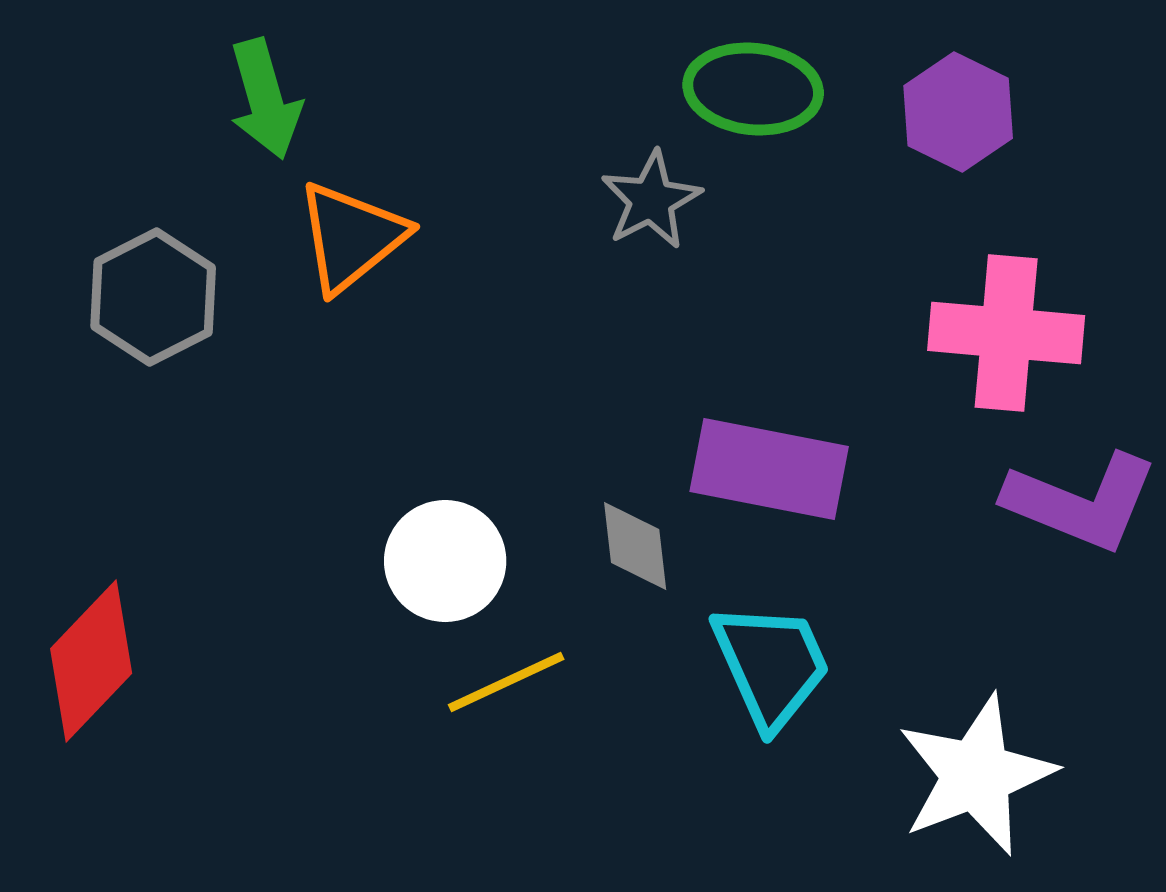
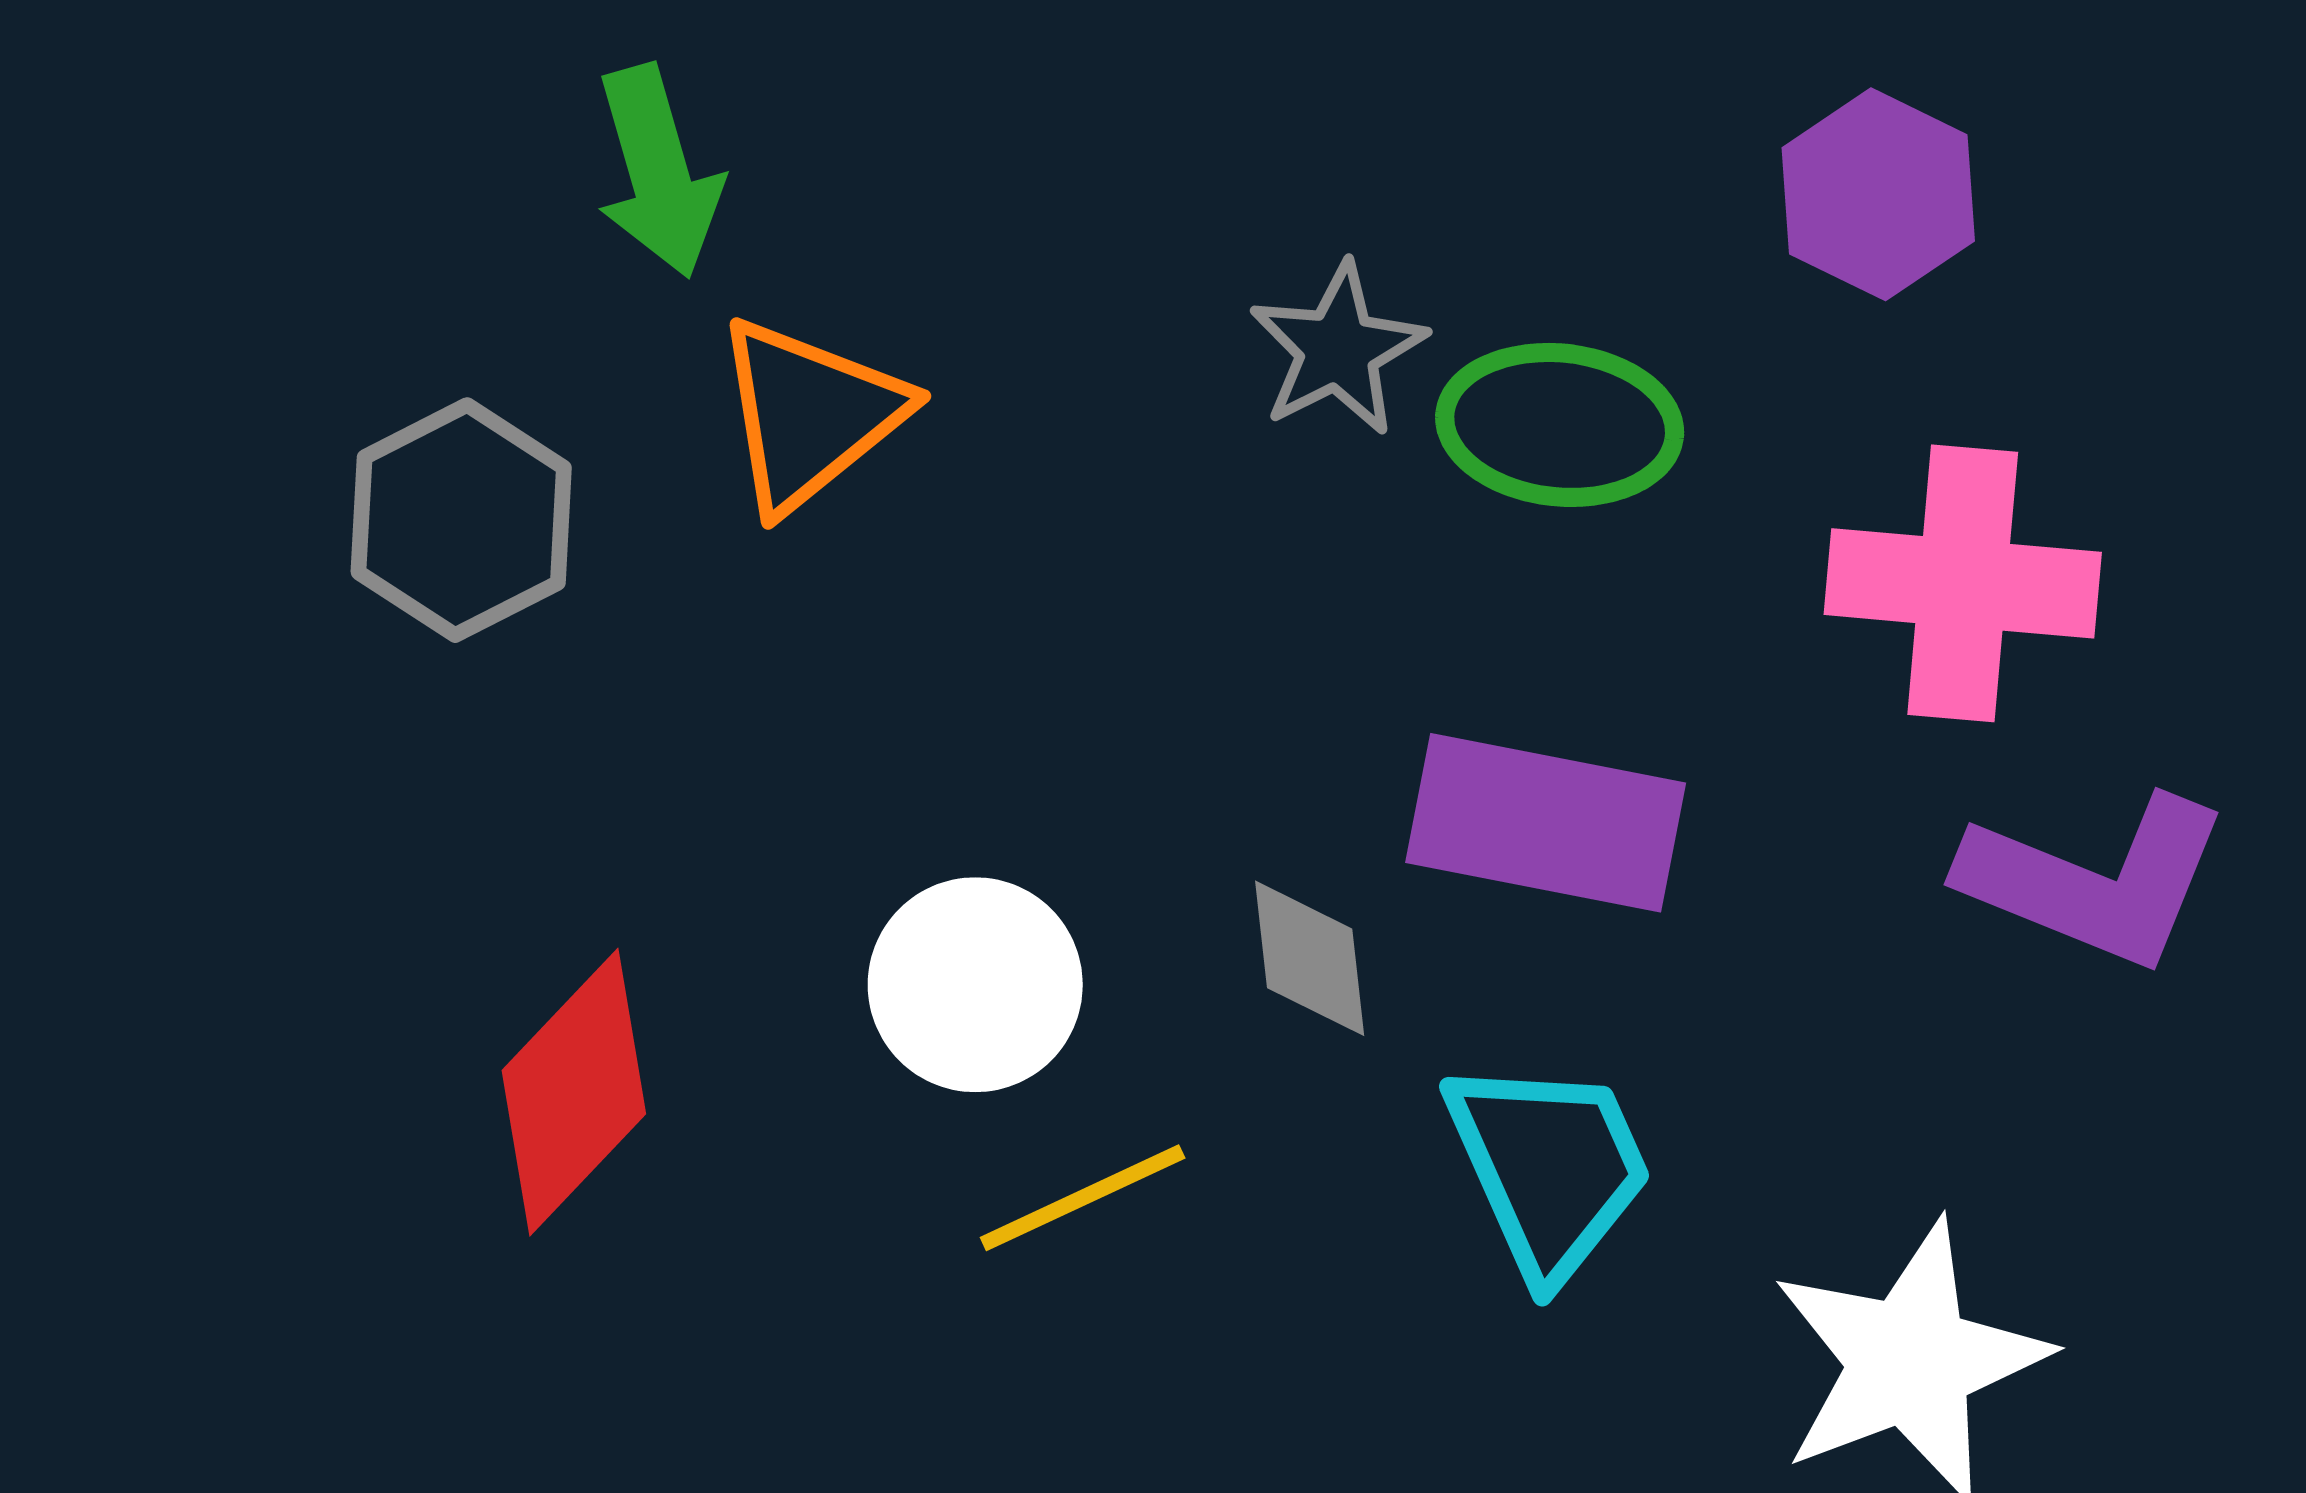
green ellipse: (753, 89) -> (1560, 425), moved
red diamond: (91, 661) -> (574, 1092), moved

